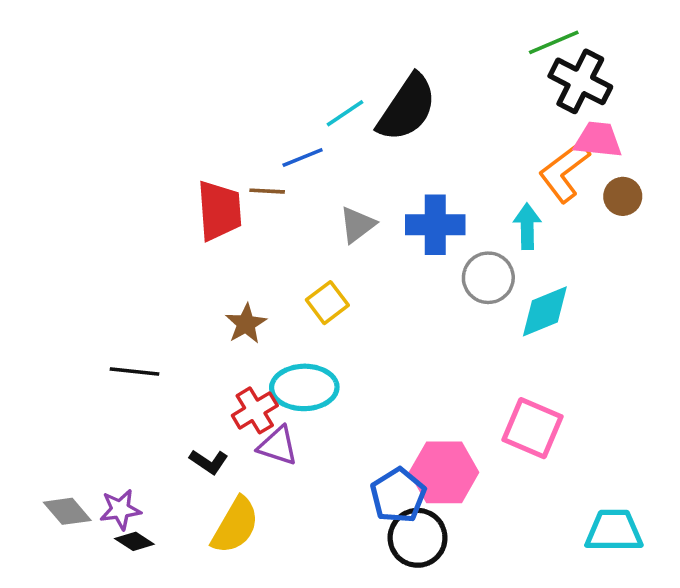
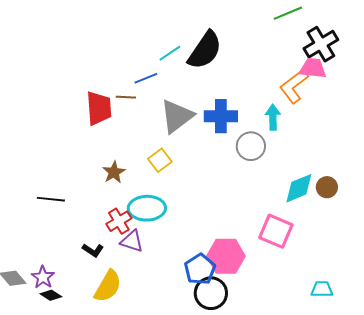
black cross: (580, 81) -> (321, 44), moved, turned 32
brown circle: (623, 196) -> (327, 187), moved
gray triangle: (357, 225) -> (177, 116), size x1.6
cyan diamond: (545, 311) -> (299, 188), moved
purple star: (120, 510) -> (43, 277), turned -30
cyan trapezoid: (614, 531) -> (322, 289), size x0.7

